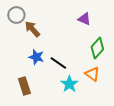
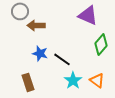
purple triangle: (84, 19) -> (88, 15), size x1.5
brown arrow: (32, 29) -> (36, 25), turned -48
orange triangle: (92, 74) -> (97, 80), moved

